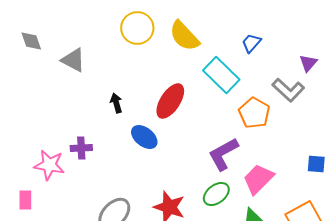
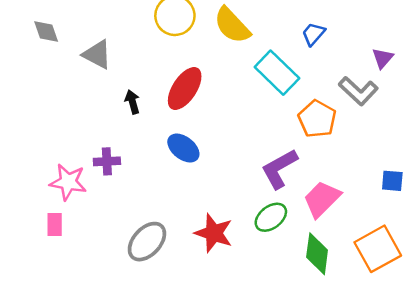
red ellipse: (170, 101) -> (185, 88), moved
black arrow: (116, 103) -> (132, 102), moved
pink rectangle: (25, 200) -> (55, 225), moved

